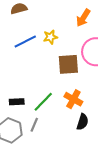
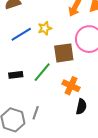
black rectangle: (17, 102) -> (16, 75), moved
green line: (43, 102) -> (42, 72), moved

